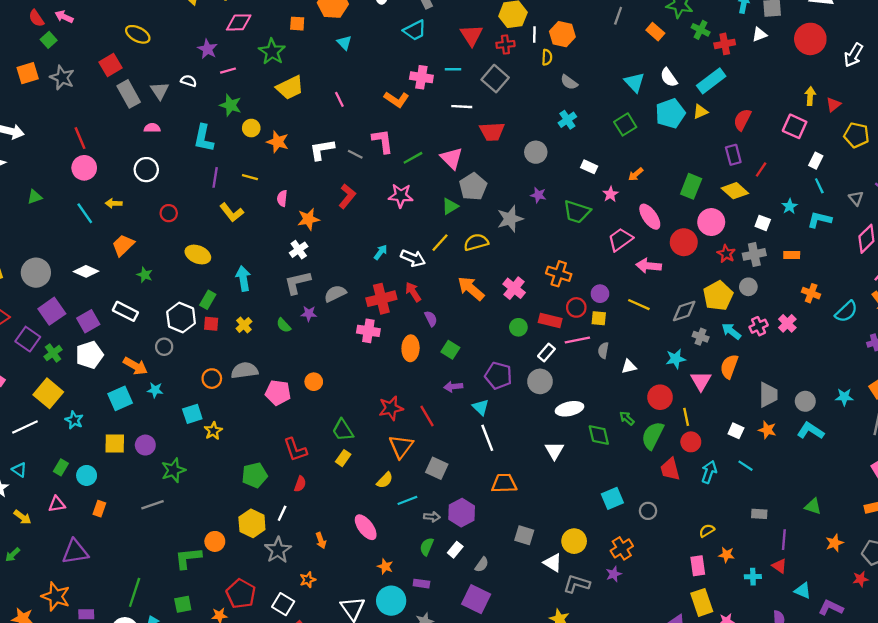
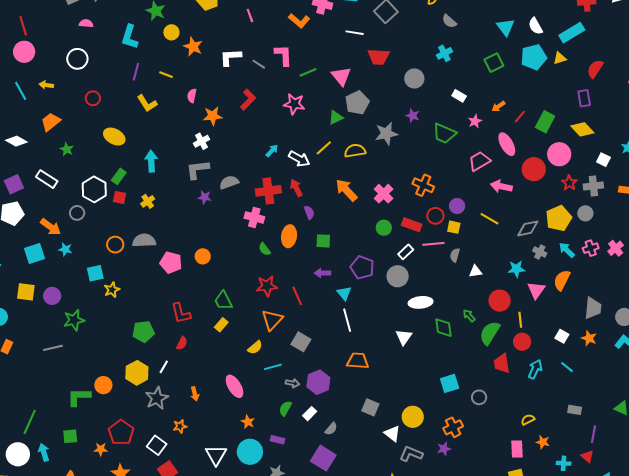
red line: (761, 170) -> (520, 117), moved
green semicircle: (284, 325) -> (264, 249), moved
green square: (450, 350) -> (323, 241), turned -35

